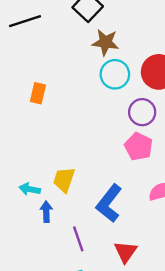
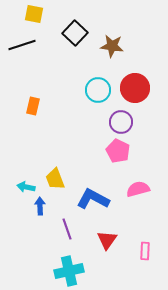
brown star: (105, 42) -> (112, 46), moved
yellow trapezoid: (64, 180) -> (55, 179), turned -40
blue L-shape: (109, 203) -> (93, 199), turned 80

